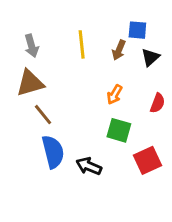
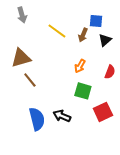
yellow line: (82, 44) -> (57, 31), turned -48
gray arrow: (32, 46) -> (22, 15), moved
blue semicircle: (53, 152) -> (37, 119), moved

